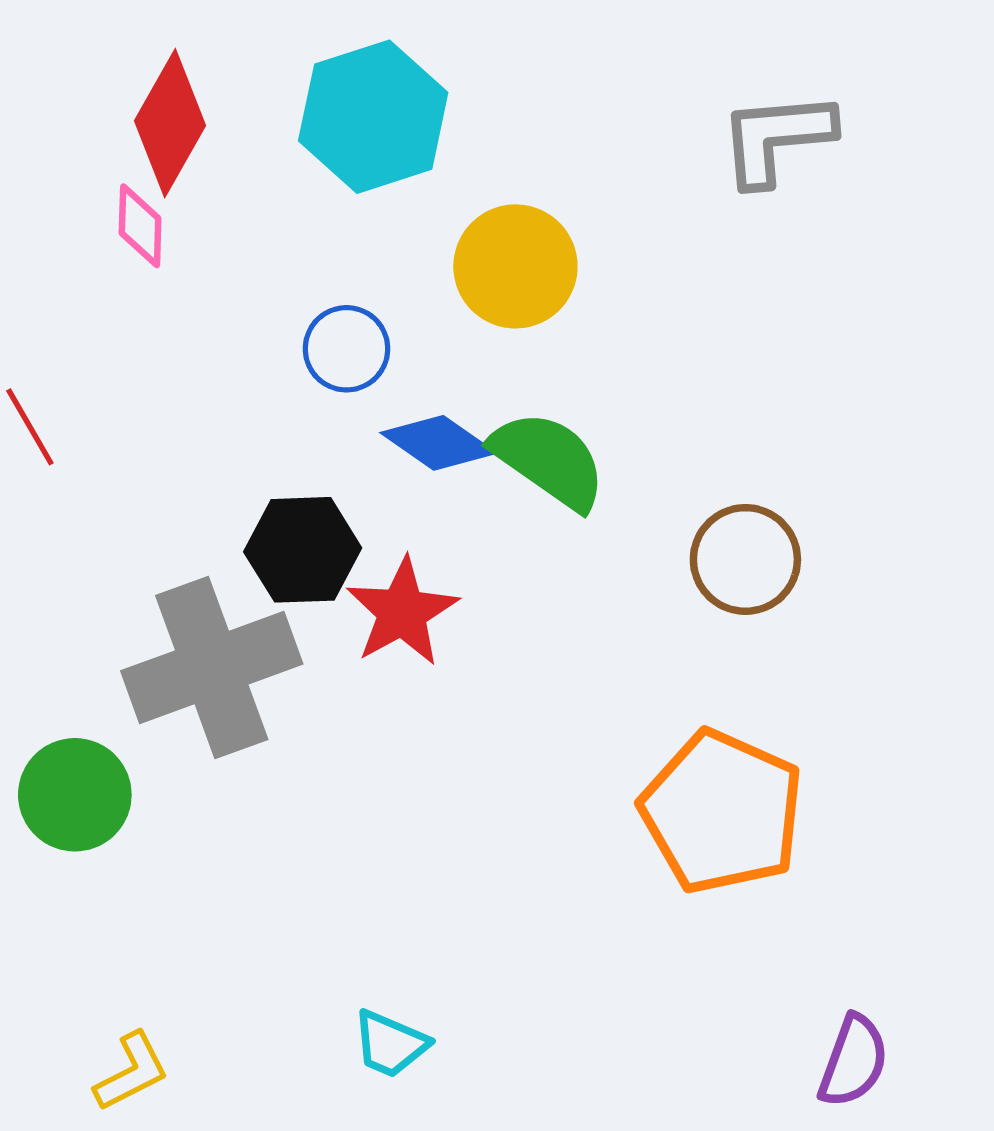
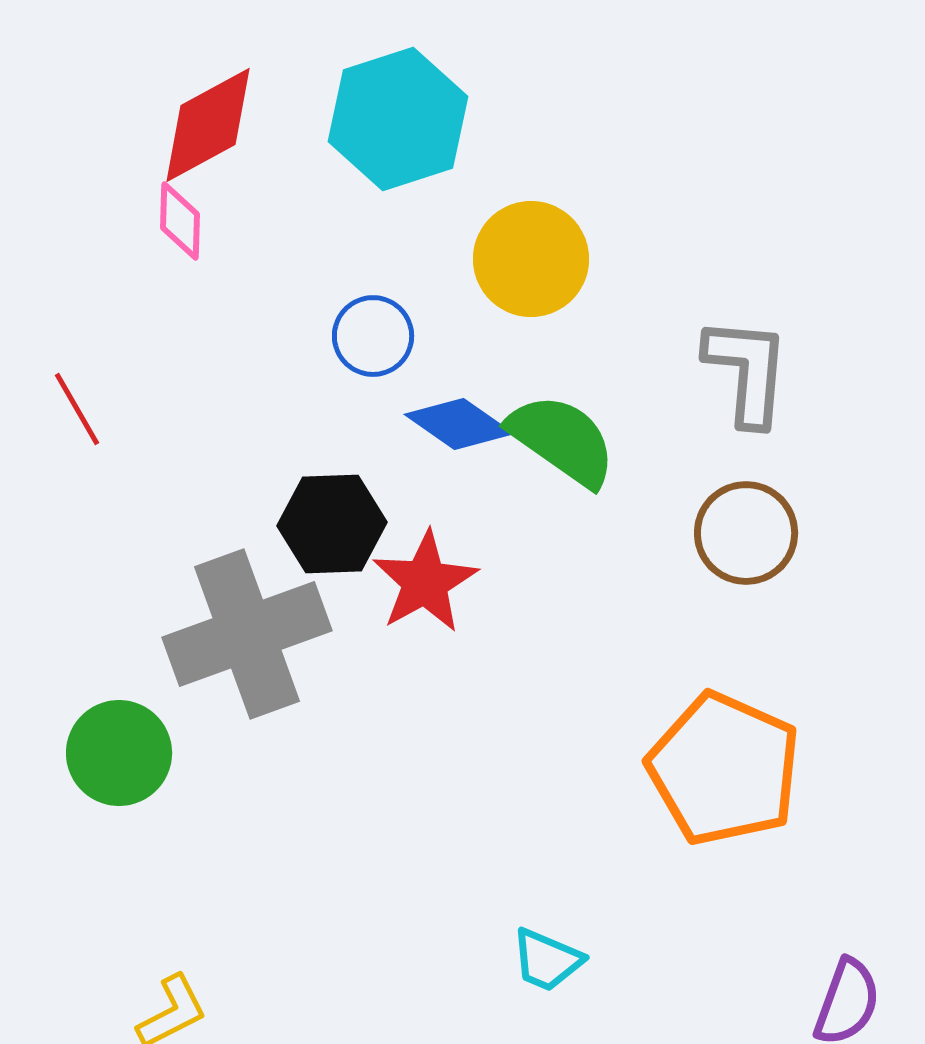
red diamond: (170, 123) -> (208, 125), turned 32
gray L-shape: (776, 138) -> (747, 371), moved, turned 100
cyan trapezoid: (390, 1044) -> (547, 960), moved

